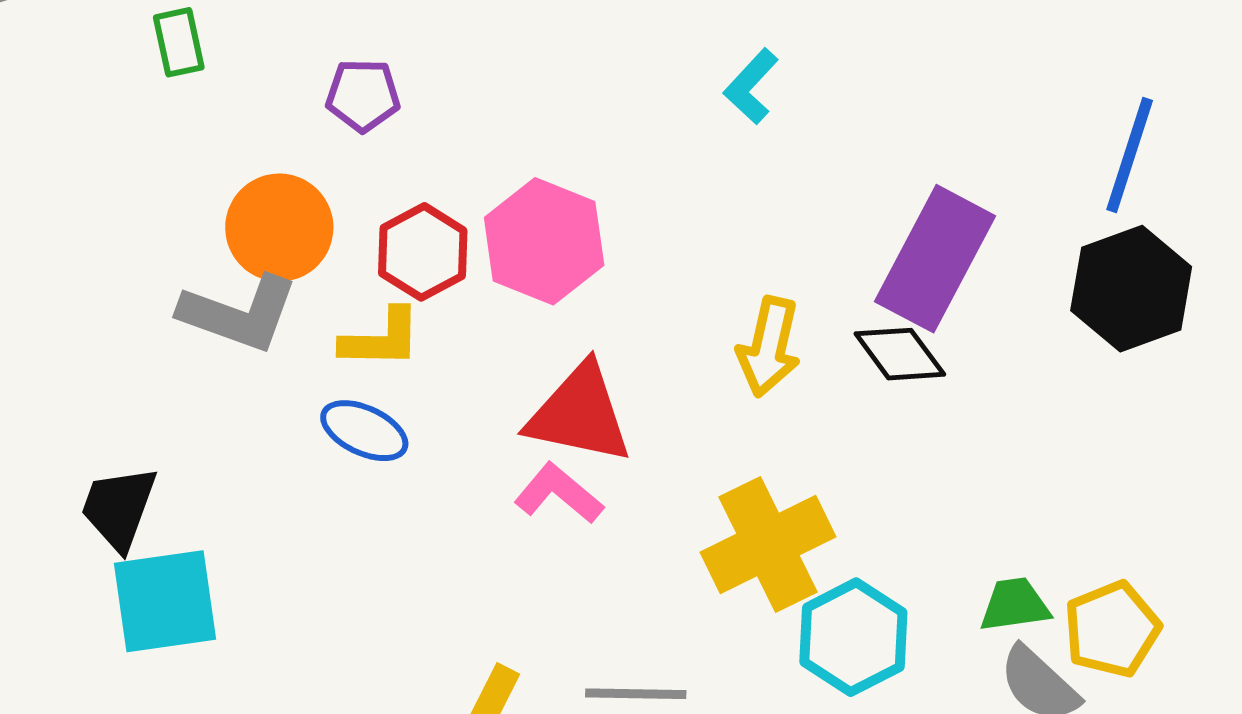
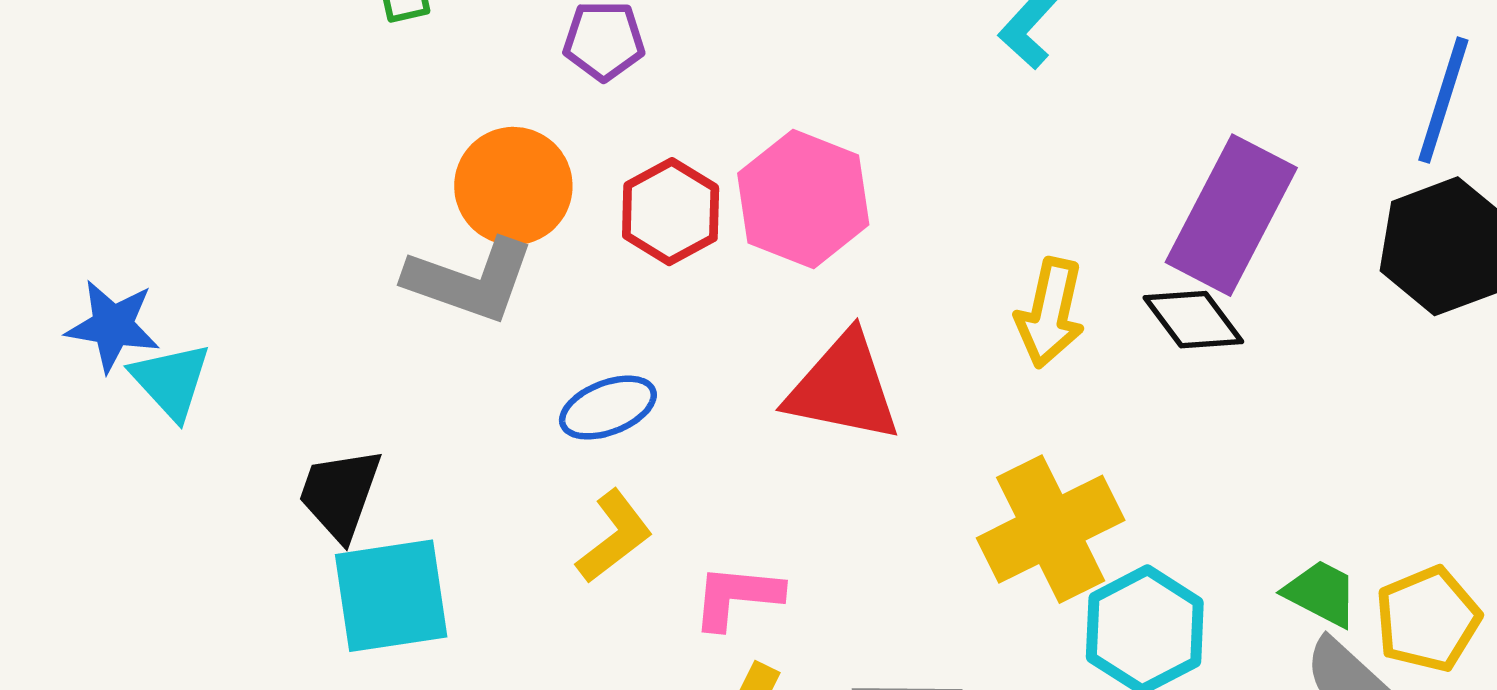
yellow L-shape: (381, 339) -> (614, 536), moved, turned -38
blue ellipse: (364, 431) -> (608, 408), turned -46
pink L-shape: (559, 493) -> (737, 597), moved, turned -34
green trapezoid: (1015, 605) -> (1321, 593), turned 36

